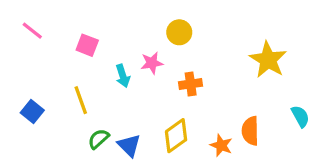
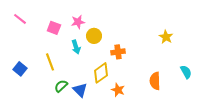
yellow circle: (179, 32) -> (94, 36), moved
yellow star: (268, 60) -> (166, 37), size x0.6
pink star: (152, 63) -> (78, 22), moved
yellow diamond: (176, 136) -> (101, 73), moved
orange star: (221, 145) -> (118, 90), moved

